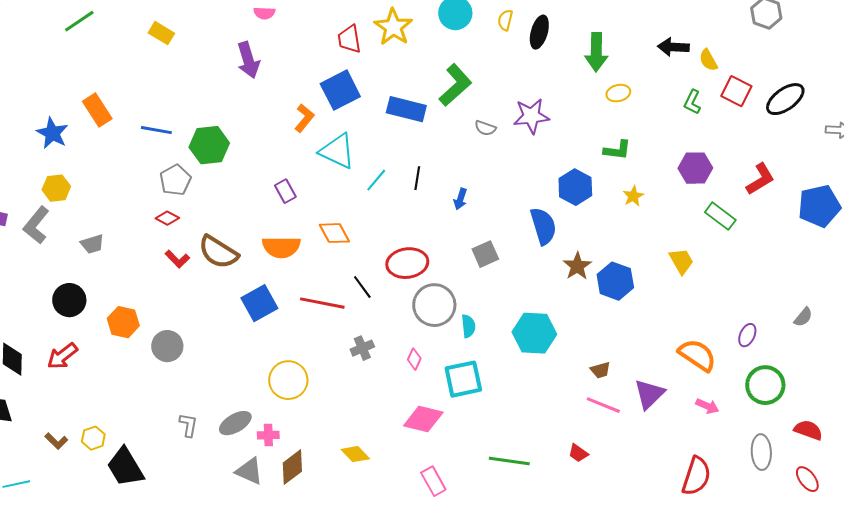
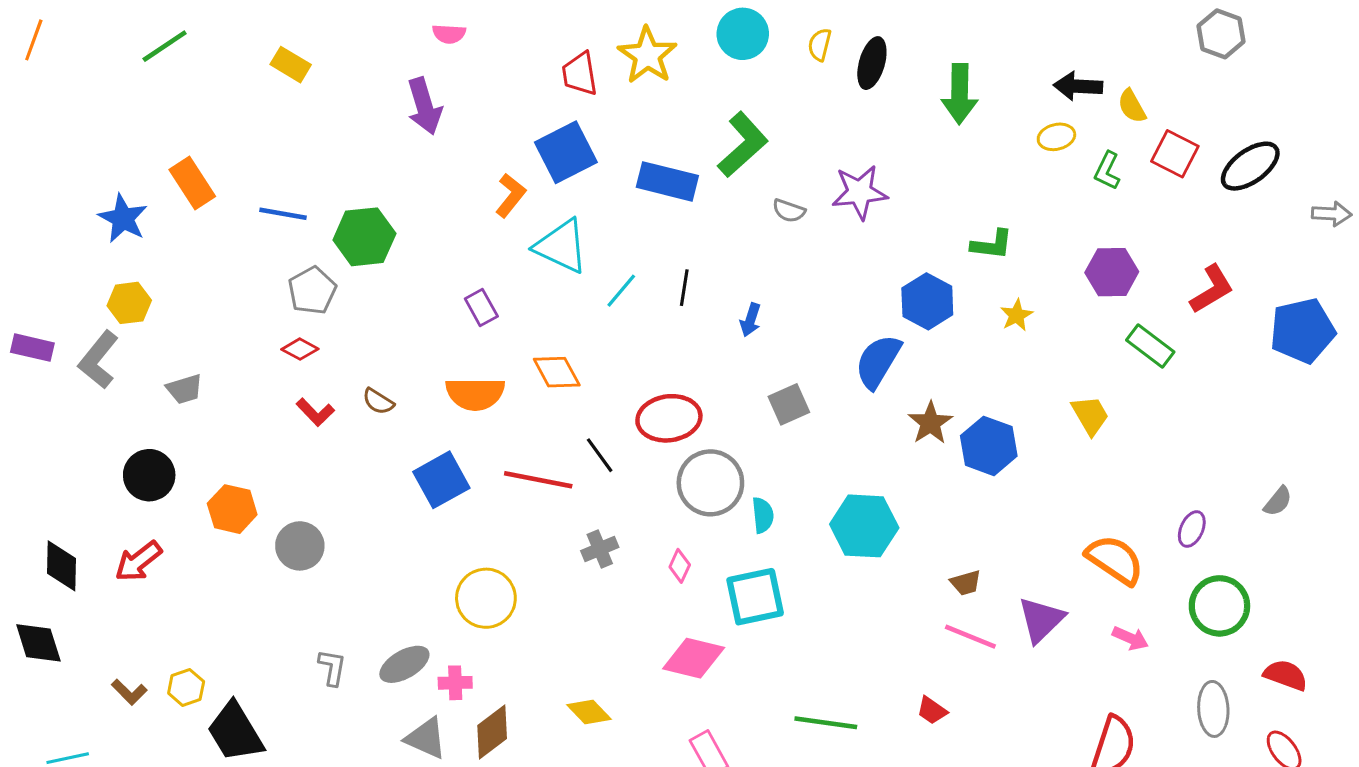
yellow ellipse: (618, 93) -> (1056, 137), moved
blue semicircle: (543, 226) -> (878, 361), turned -132
brown semicircle: (218, 252) -> (378, 401), size x0.5

